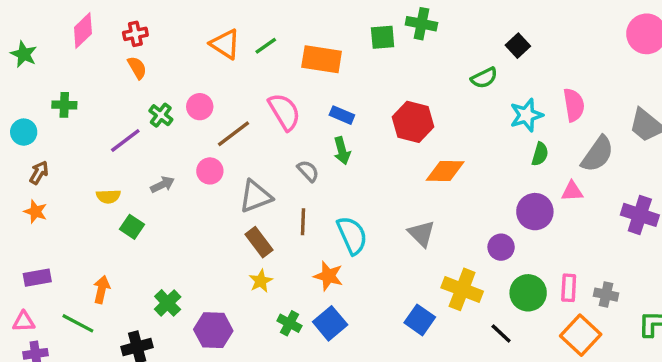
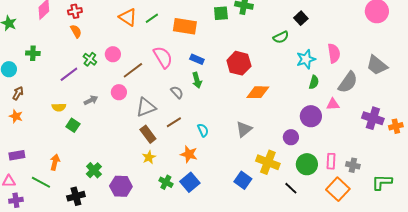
brown line: (303, 222) -> (174, 122), turned 56
gray triangle: (421, 234) -> (244, 129), turned 36
cyan semicircle: (352, 235) -> (203, 130), size x0.6

